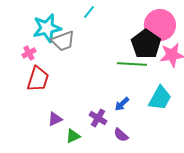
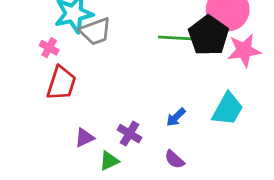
pink cross: (29, 53) -> (49, 48), turned -32
green line: (132, 64) -> (179, 38), moved
purple cross: (98, 118) -> (130, 134), moved

